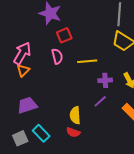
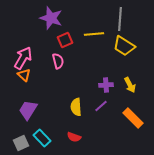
yellow line: (87, 61) -> (94, 34), moved
orange triangle: (23, 70) -> (24, 75), turned -32
purple trapezoid: (27, 105) -> (28, 110), turned -40
yellow semicircle: (75, 115) -> (76, 107), moved

